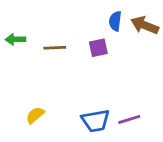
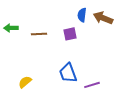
blue trapezoid: (96, 121) -> (68, 73), moved, turned 80

